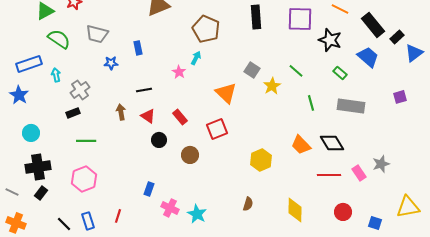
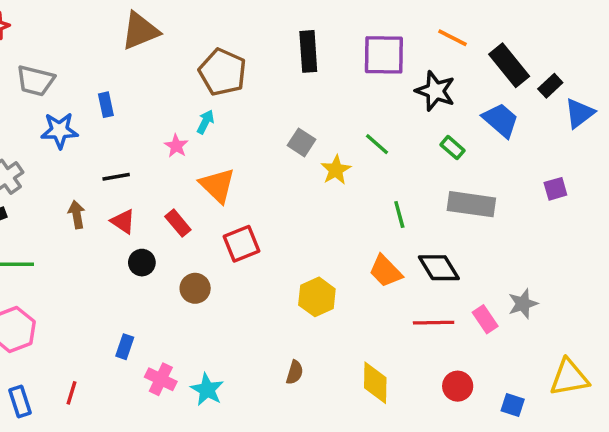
blue star: (111, 63) -> (60, 130), size x1.5
orange triangle: (226, 93) -> (217, 185), moved
green line: (311, 103) -> (399, 215), moved

